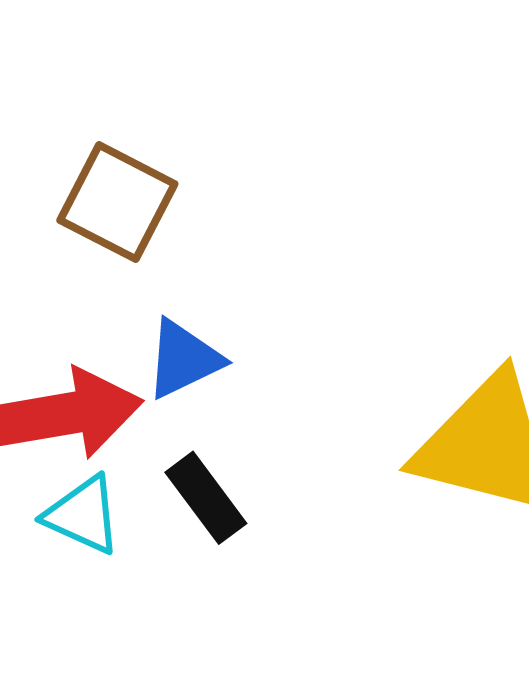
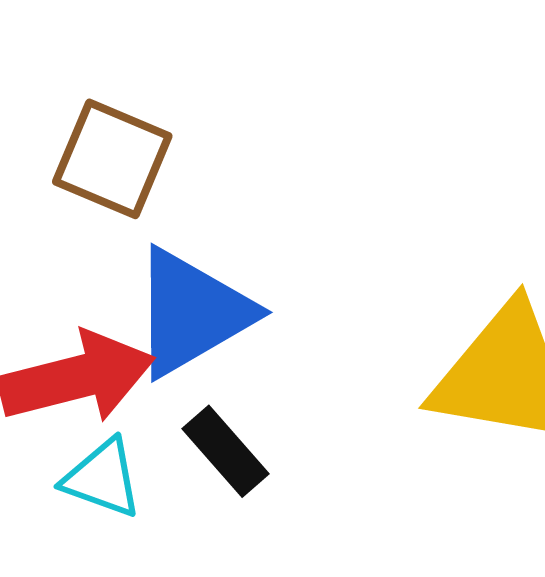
blue triangle: (183, 359) -> (192, 313), size x1.6

